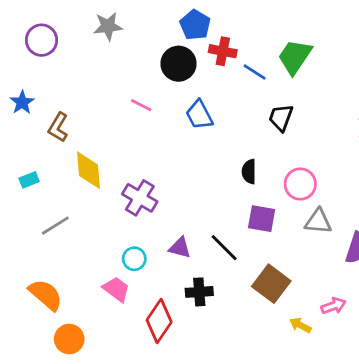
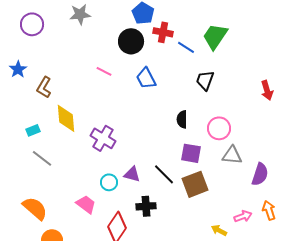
cyan rectangle: (29, 180) -> (33, 130), moved
gray line: (55, 226) -> (42, 158), turned 70
cyan circle: (134, 259) -> (109, 182), moved
brown square: (271, 284) -> (195, 184), moved, turned 32

